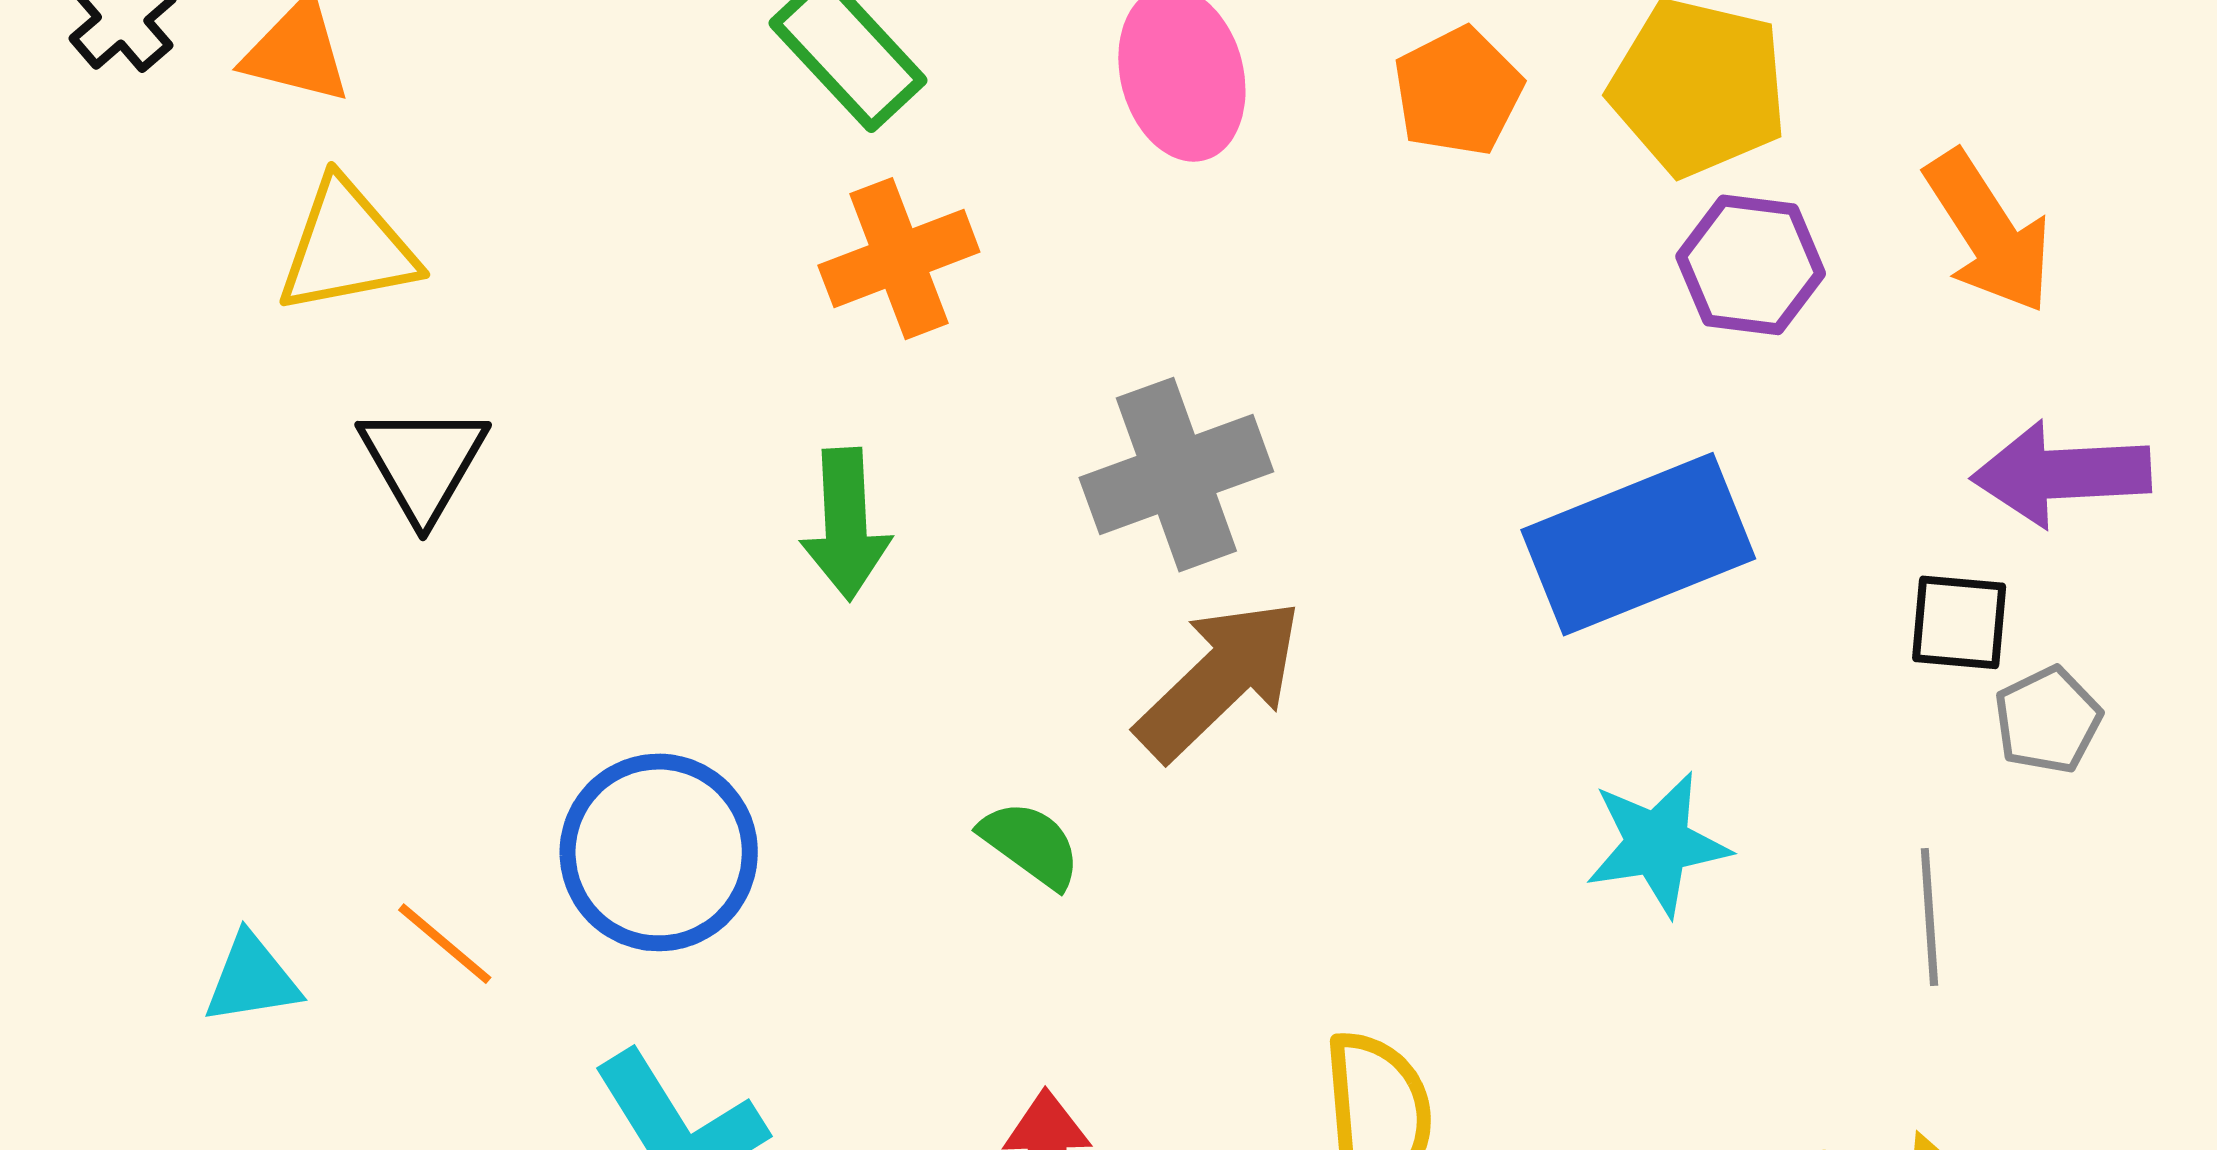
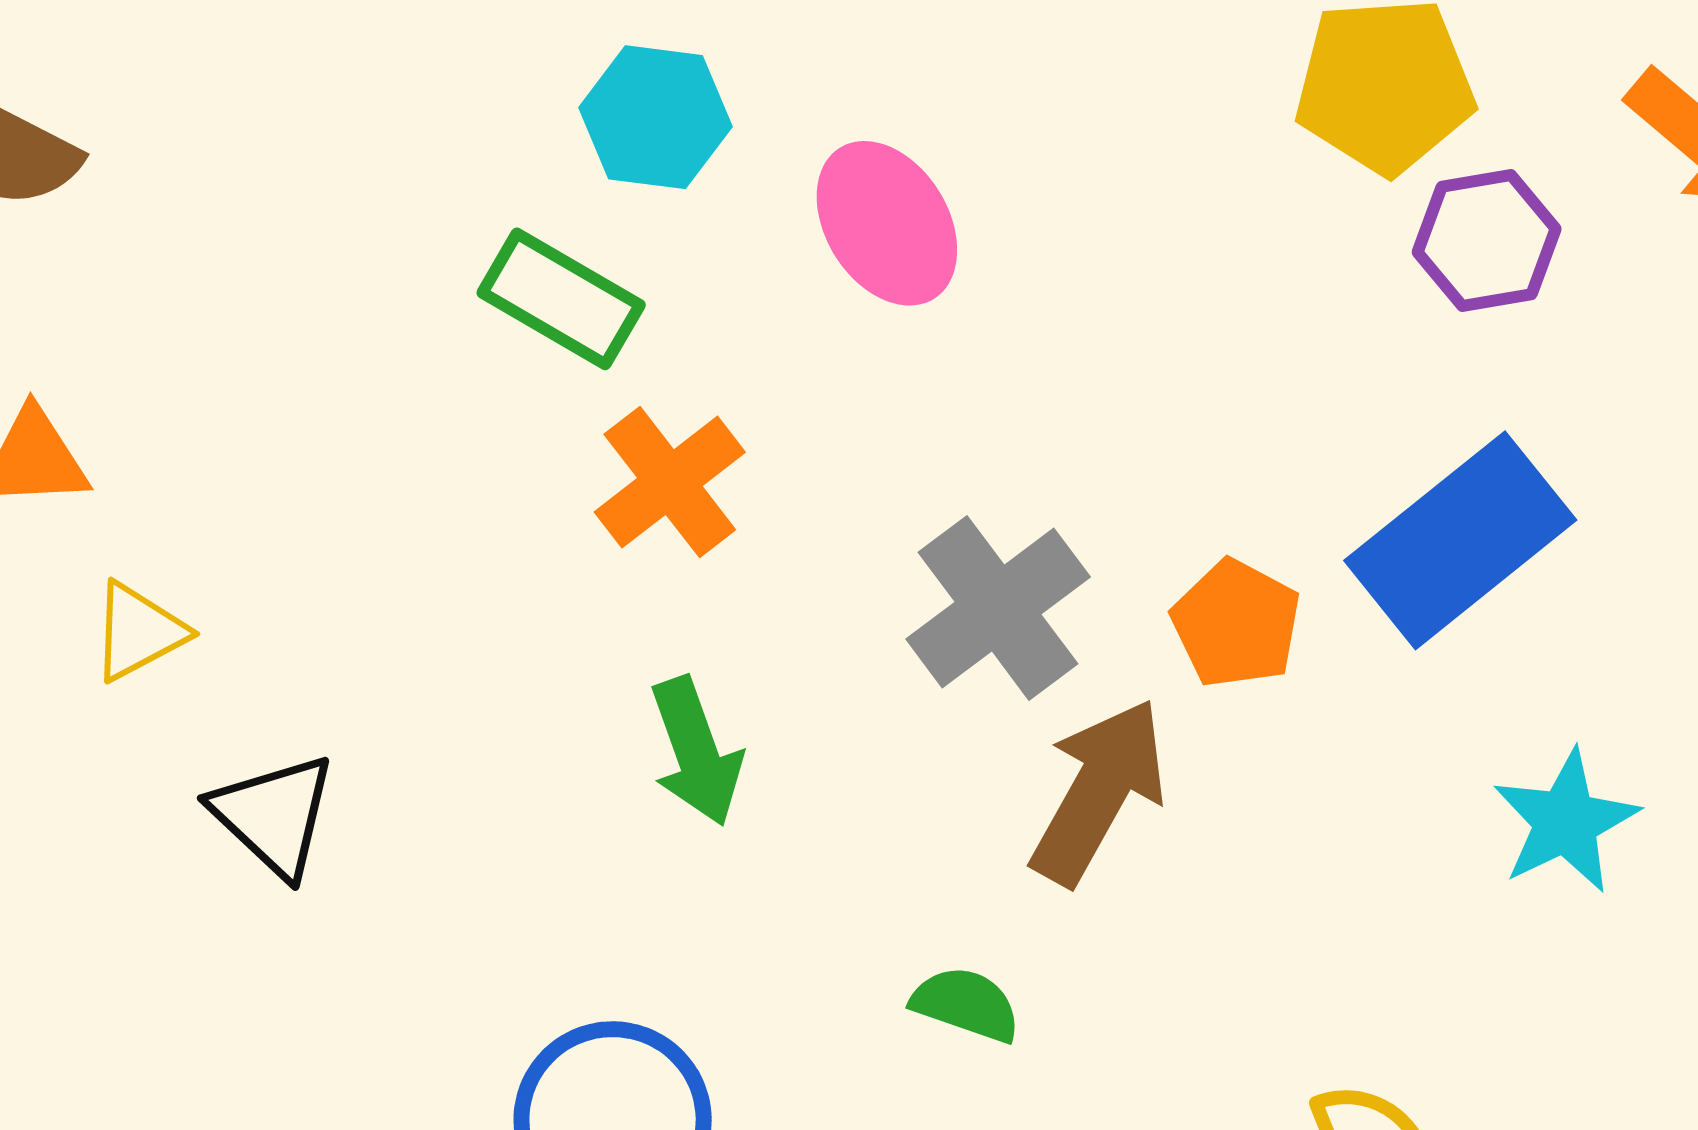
orange pentagon: (1458, 91) -> (1236, 624), moved
yellow triangle: (347, 247) -> (138, 632), size x0.7

